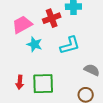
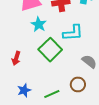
green square: (43, 84) -> (50, 50), moved, turned 35

